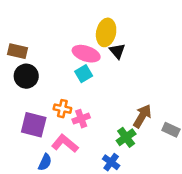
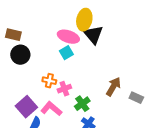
black triangle: (117, 51) -> (93, 35), size x1.5
purple square: (34, 125) -> (26, 107), moved, turned 35
green cross: (126, 137) -> (82, 104), moved

